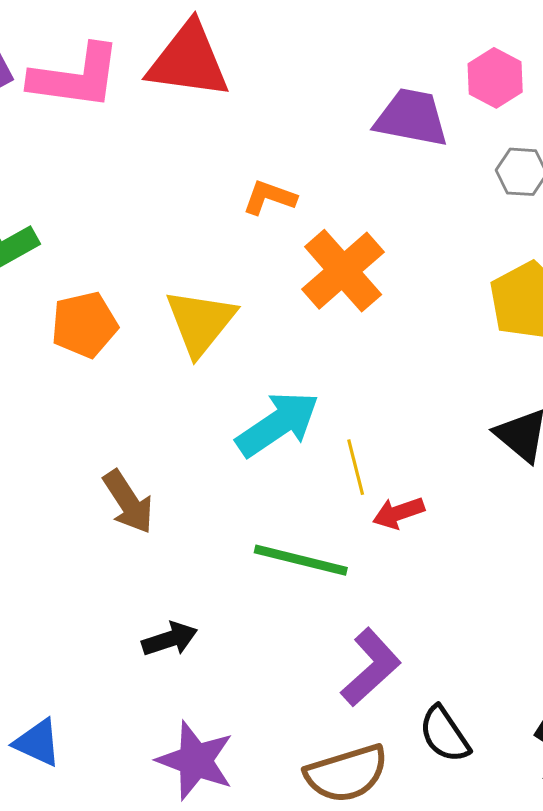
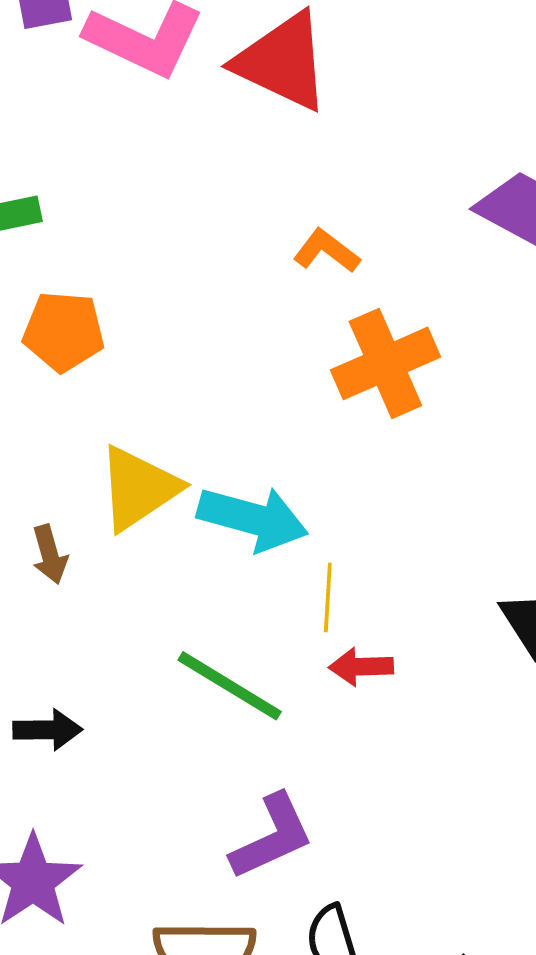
yellow triangle: (200, 322) -> (138, 488), moved
cyan arrow: (278, 424) -> (253, 519), turned 32
brown arrow: (128, 502) -> (50, 554), size x0.7

